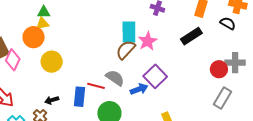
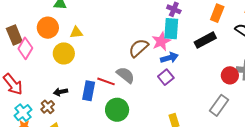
yellow triangle: (42, 24) -> (76, 33), moved
cyan rectangle: (129, 32) -> (171, 29), moved
purple square: (155, 76) -> (166, 77), size x0.7
blue arrow: (139, 89) -> (169, 58), moved
gray rectangle: (223, 98) -> (219, 105), moved

